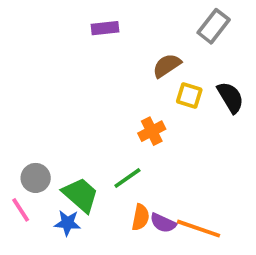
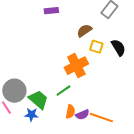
orange cross: (152, 131) -> (76, 66), size x1.6
gray circle: (36, 178) -> (14, 91), size x1.5
purple semicircle: (163, 223) -> (82, 115), turned -48

